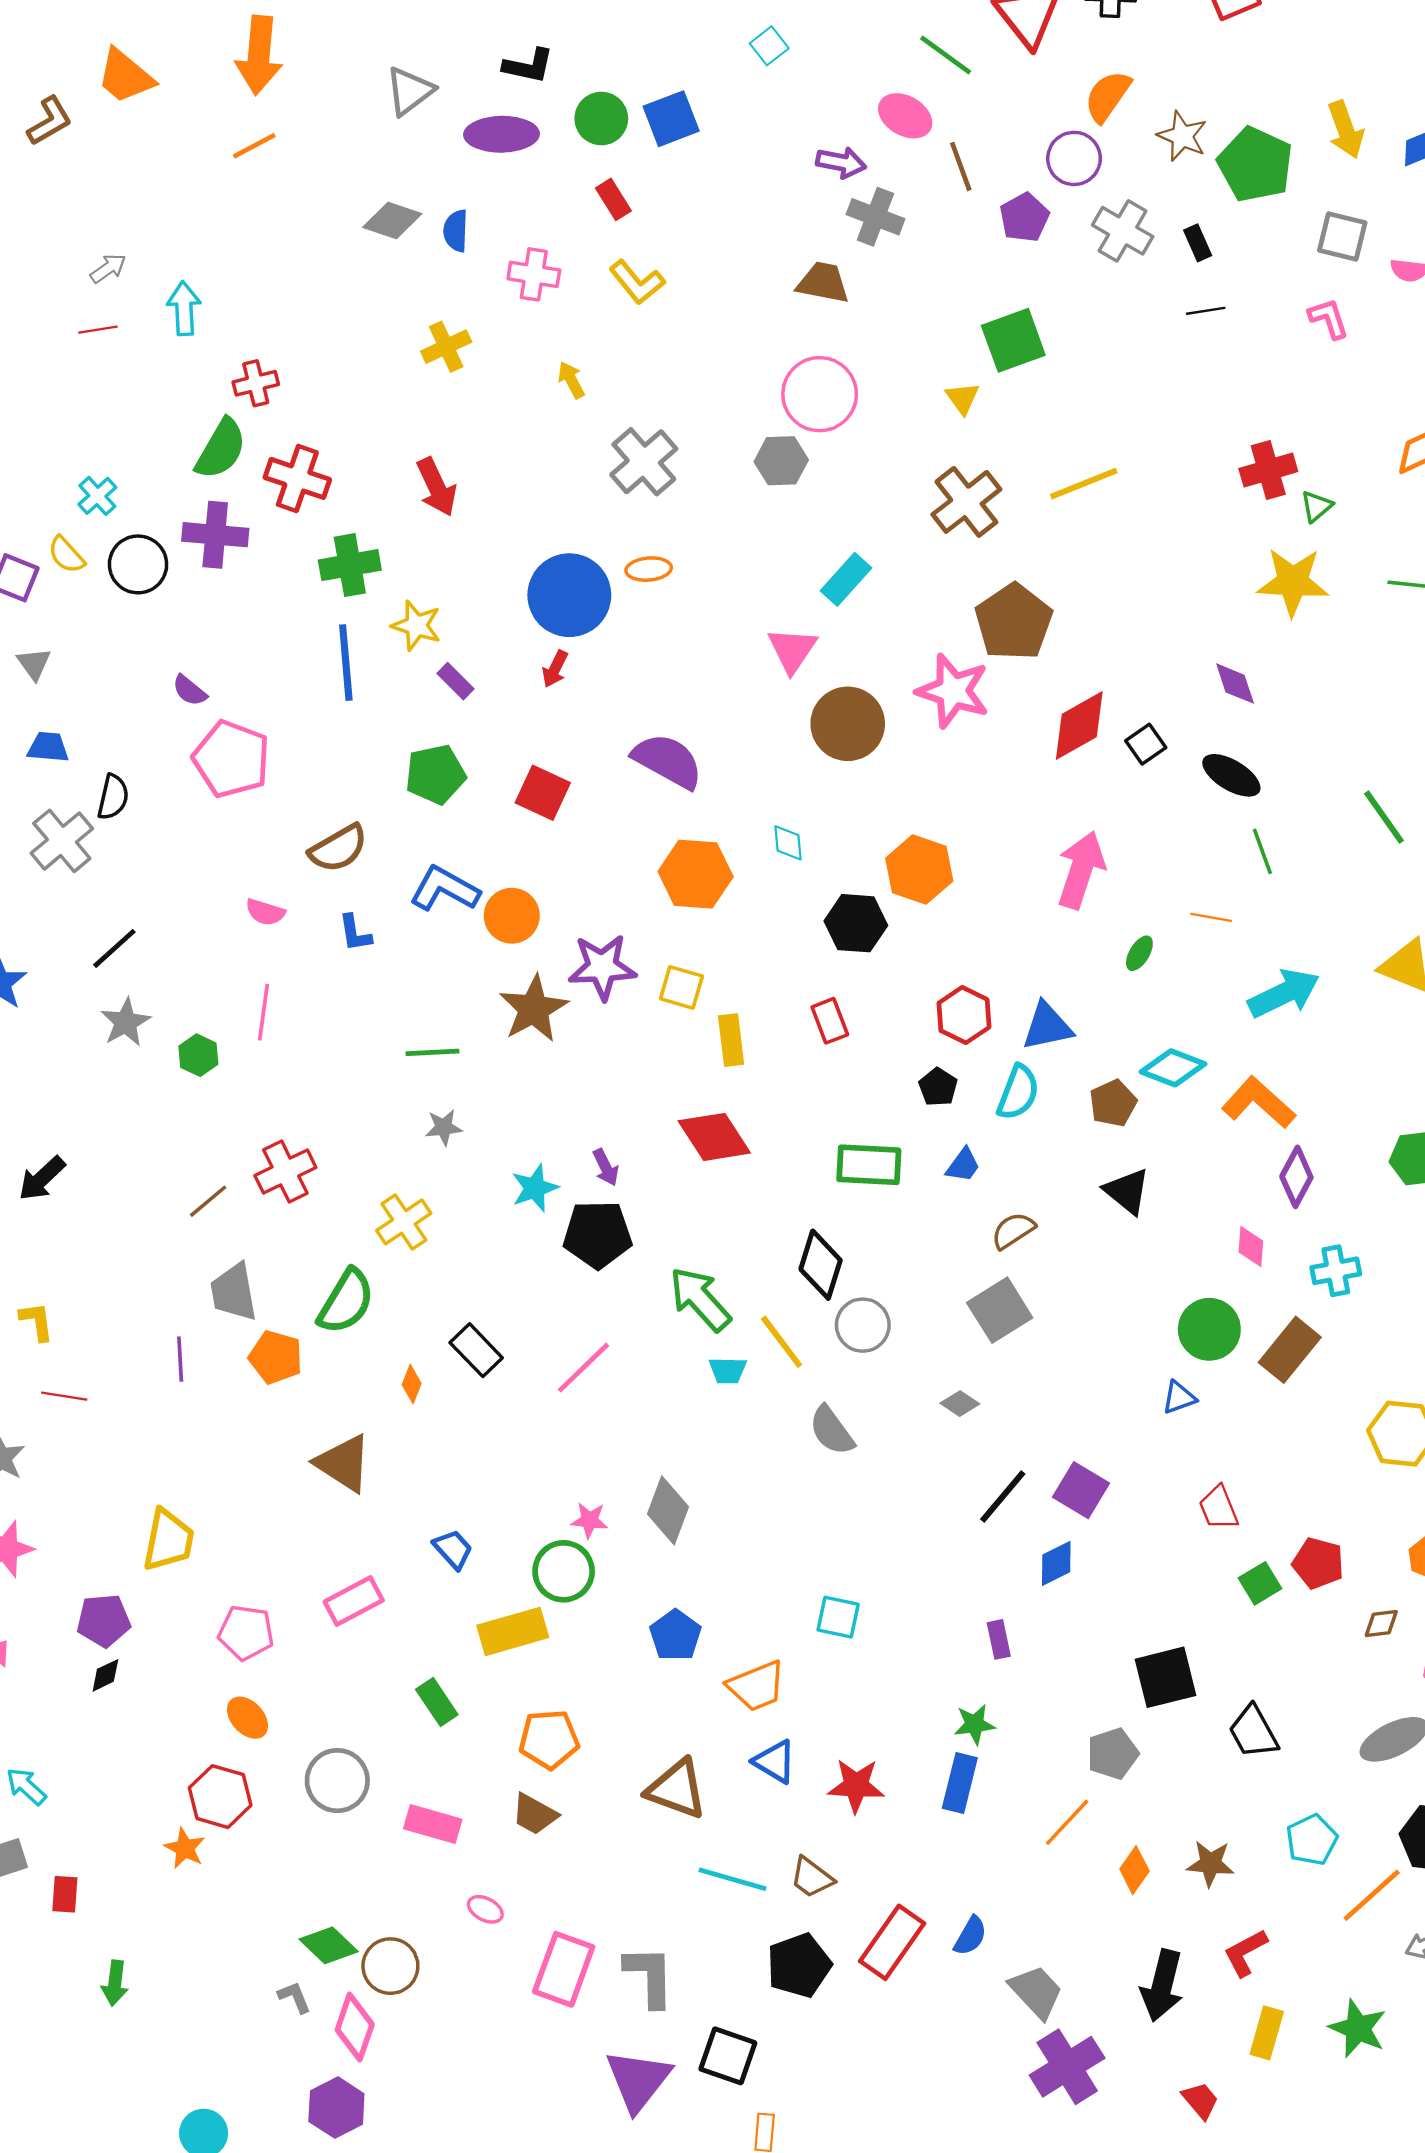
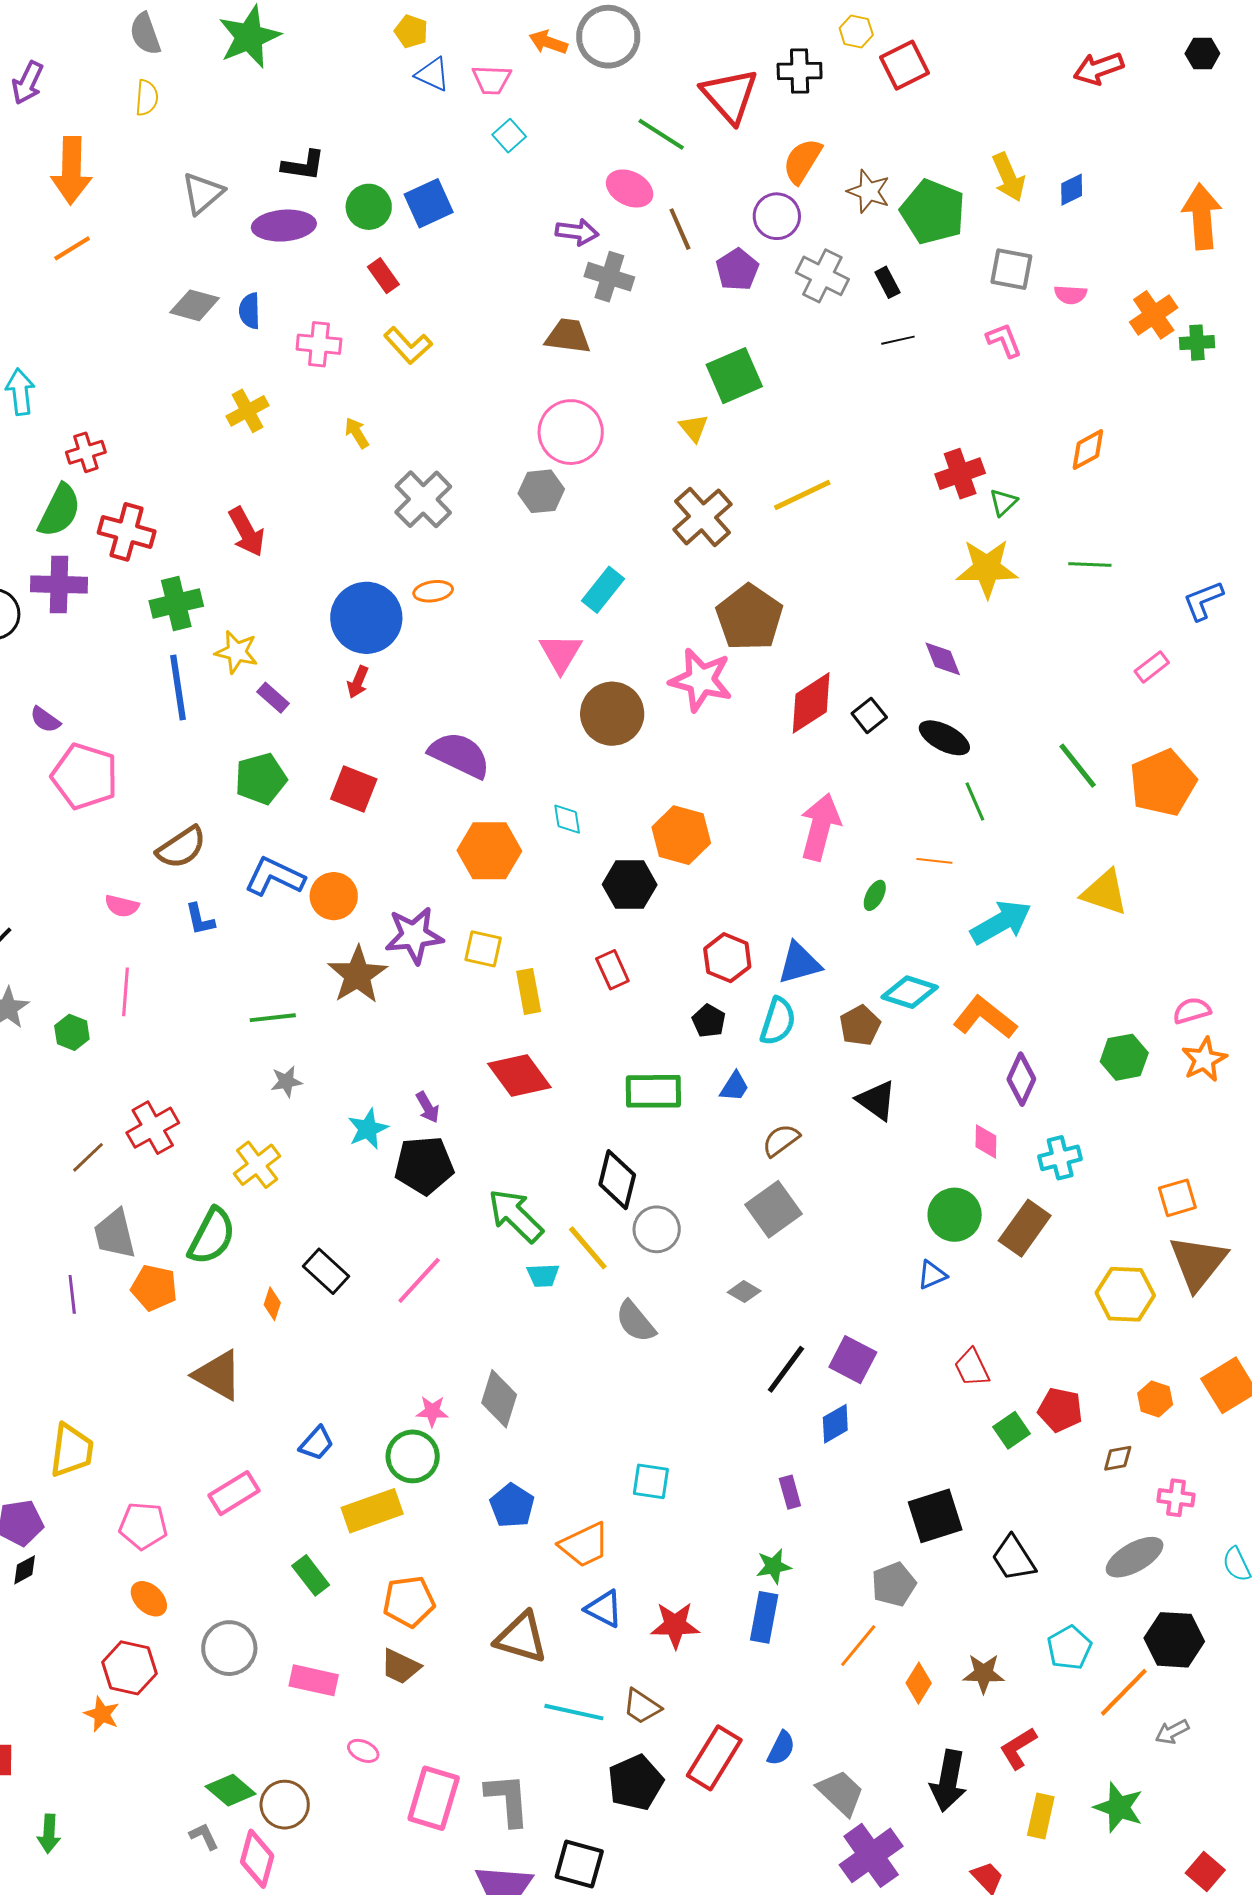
blue trapezoid: (453, 1549) -> (317, 1443), turned 87

